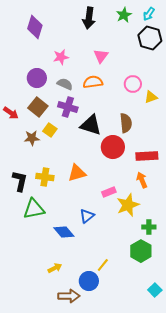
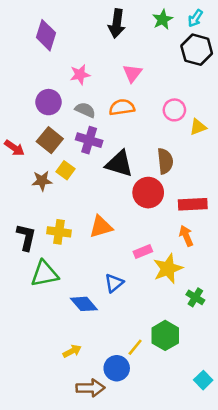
green cross: (149, 227) -> (195, 297), turned 32
green hexagon: (141, 251) -> (165, 335), moved

